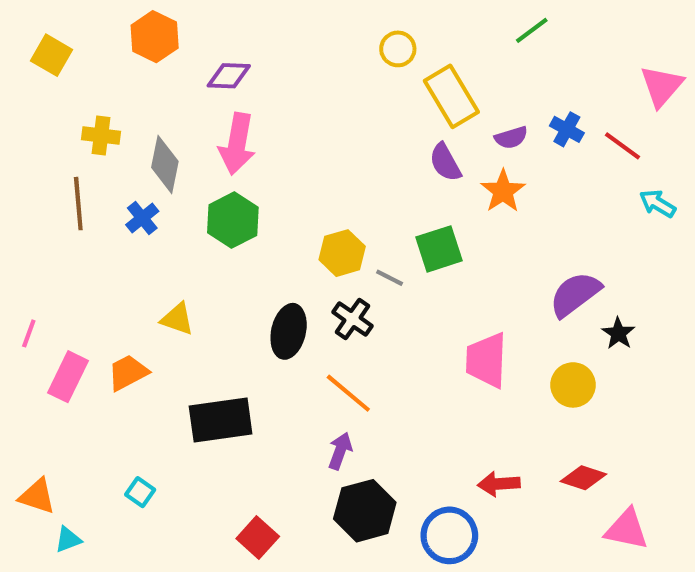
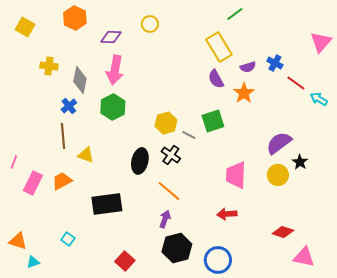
green line: (532, 30) -> (235, 14), moved
yellow circle: (398, 49) -> (150, 24), moved
red line: (622, 146) -> (296, 83), moved
brown line: (78, 204) -> (63, 136), moved
yellow circle: (573, 385) -> (278, 175), moved
red arrow: (499, 484) -> (227, 214), moved

